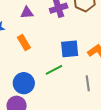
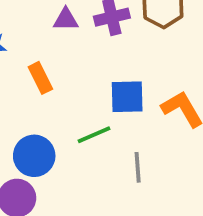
purple triangle: (27, 13) -> (66, 20), moved
gray line: (88, 83) -> (138, 167), moved

